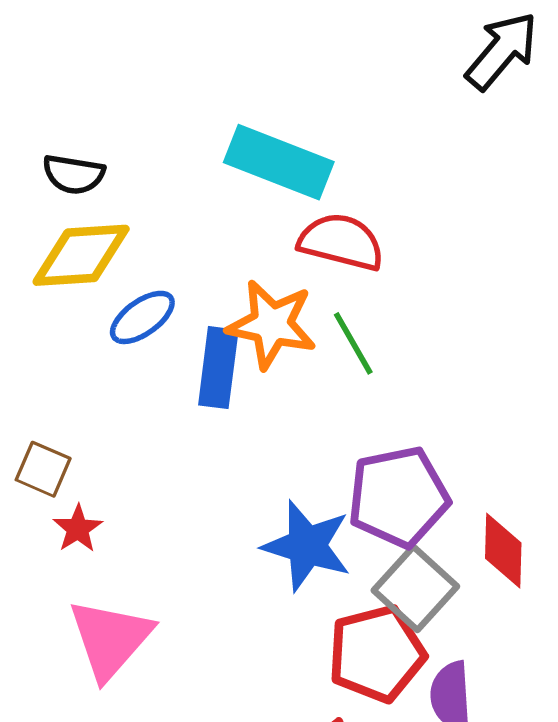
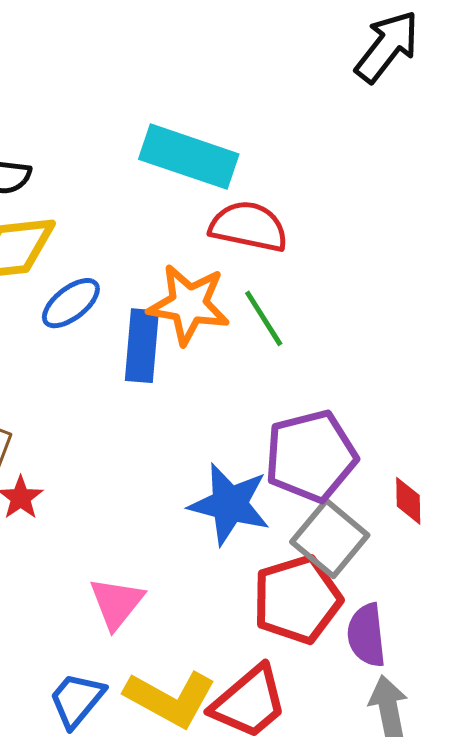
red diamond: (503, 551) -> (408, 501), size x0.7
pink triangle: (110, 639) -> (117, 603), moved, size x0.7

